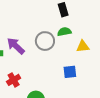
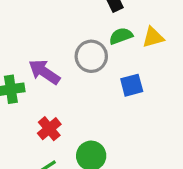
yellow triangle: (83, 46) -> (153, 37), moved
blue square: (70, 72) -> (132, 85), moved

